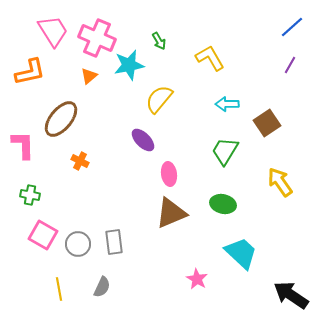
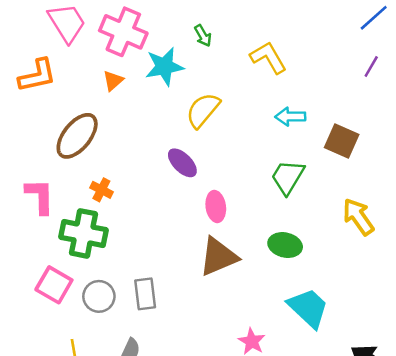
brown square: (267, 123) -> (342, 141), turned -32
pink L-shape: (23, 145) -> (40, 196), moved
green cross: (30, 195) -> (83, 233), moved, size x1.8

